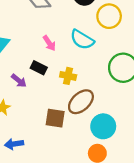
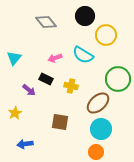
pink arrow: (49, 43) -> (55, 58), turned 104
brown ellipse: (81, 102) -> (98, 103), moved

